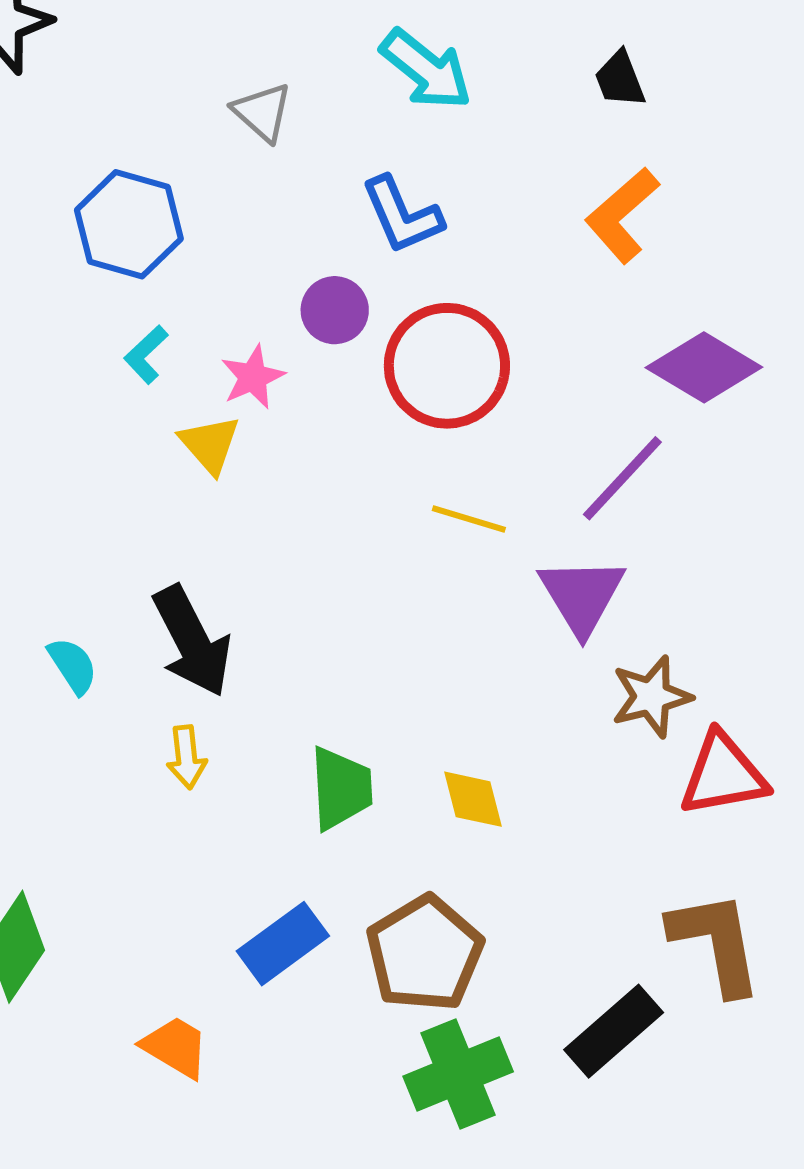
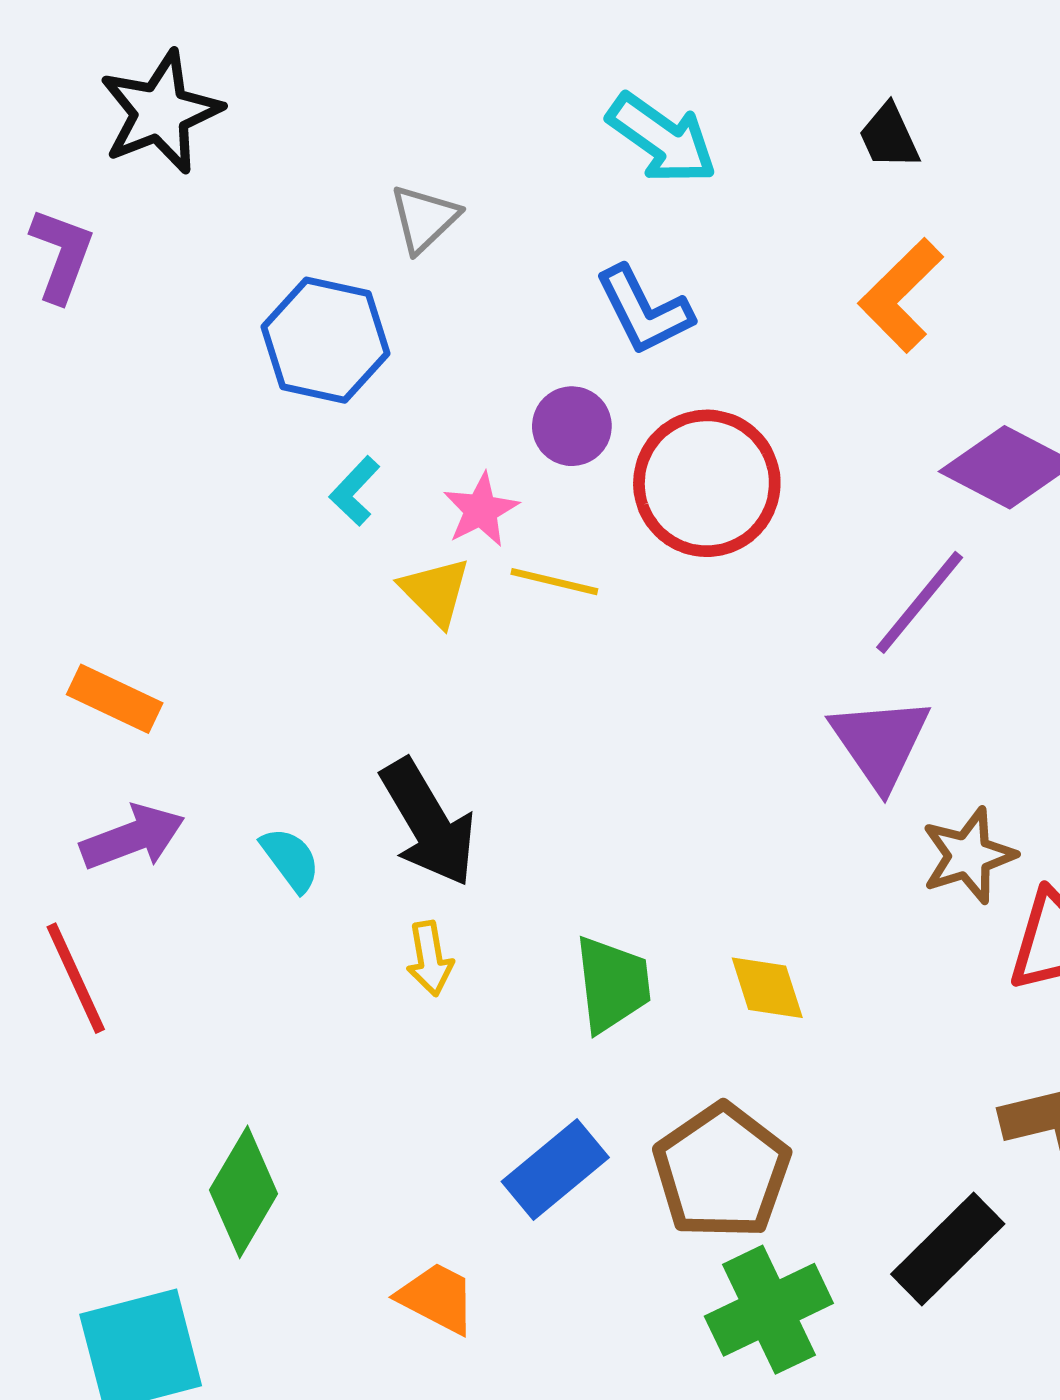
gray triangle: (262, 112) -> (424, 219), moved, turned 38
yellow line: (469, 519) -> (554, 582), moved

